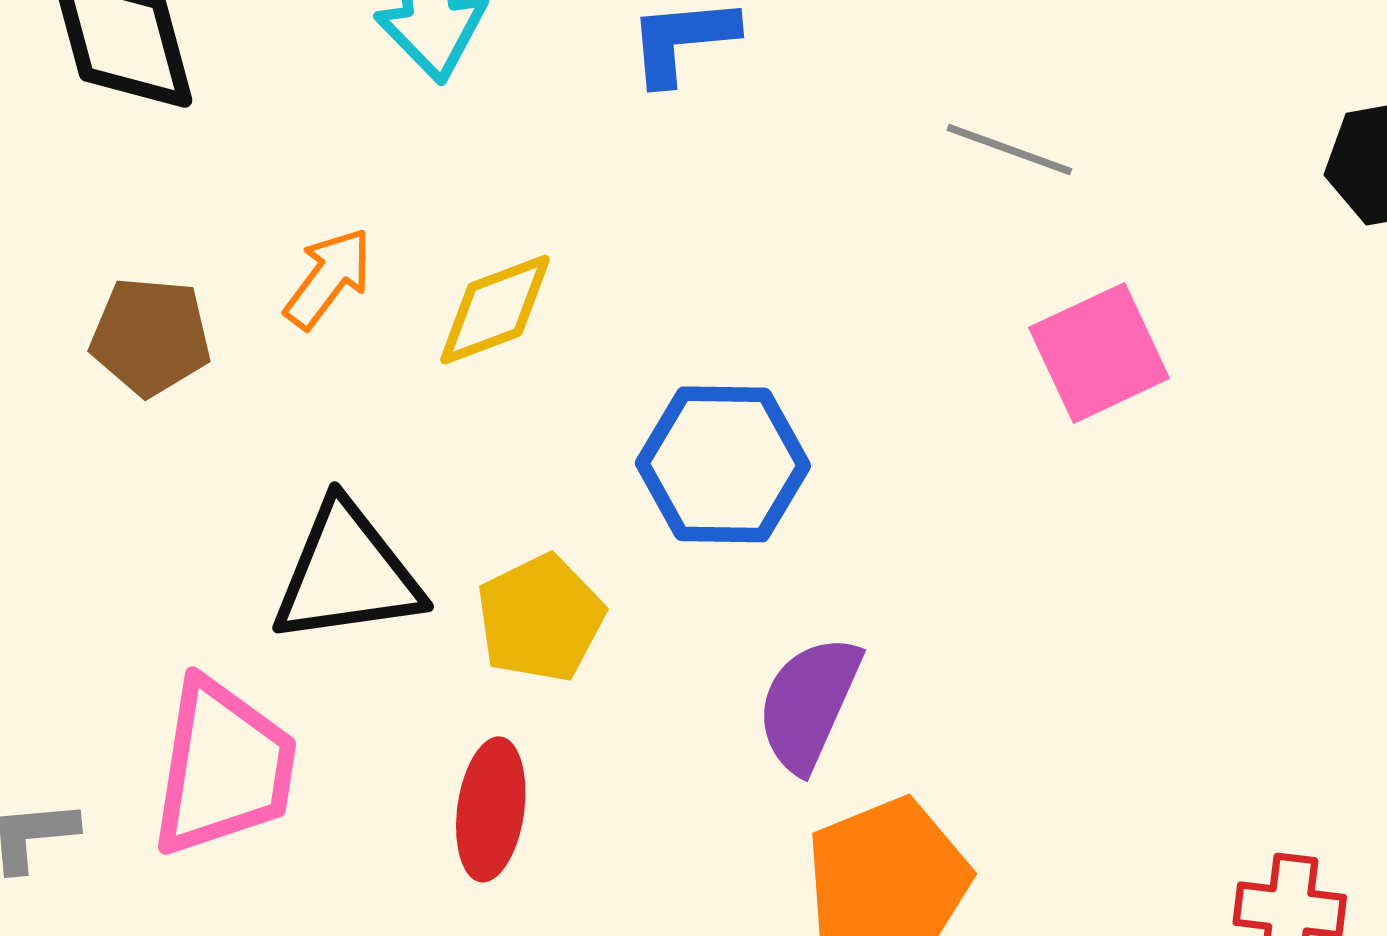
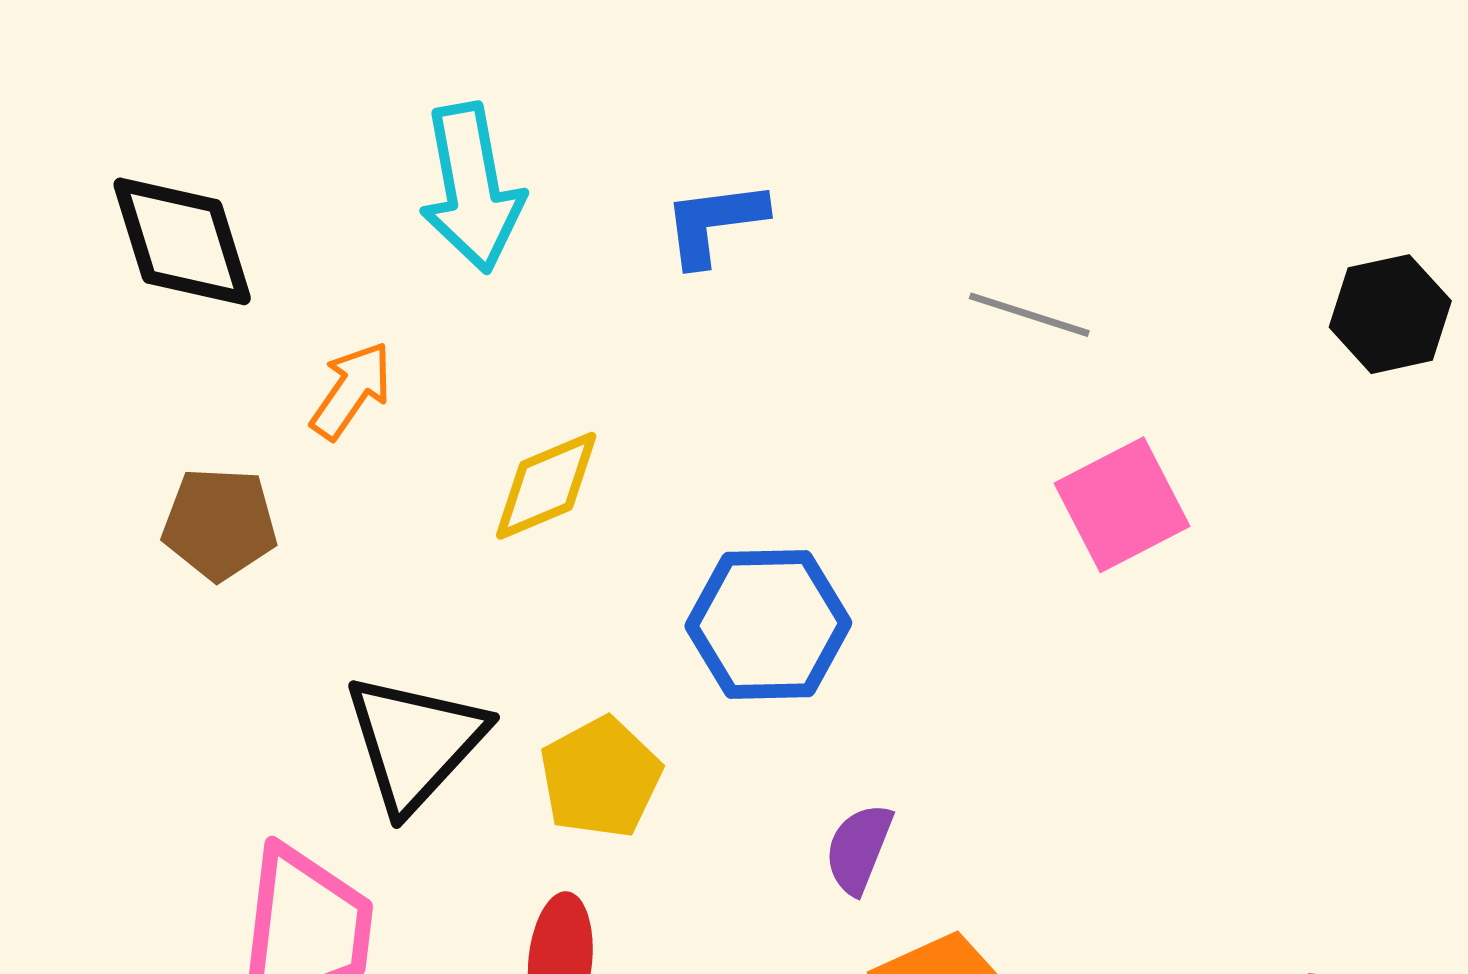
orange arrow: (328, 278) -> (351, 390), moved
black triangle: (347, 574) -> (415, 742), turned -37
purple semicircle: (809, 703) -> (859, 849), size x0.7

